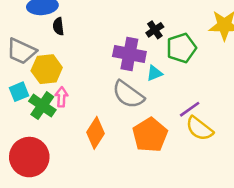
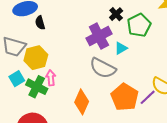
purple cross: (129, 54) -> (99, 36), turned -30
purple line: (190, 109) -> (148, 97), moved

